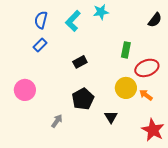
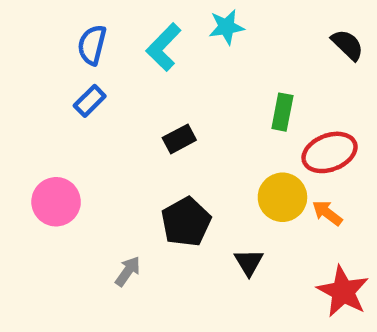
black semicircle: (155, 20) -> (347, 45), turned -84

